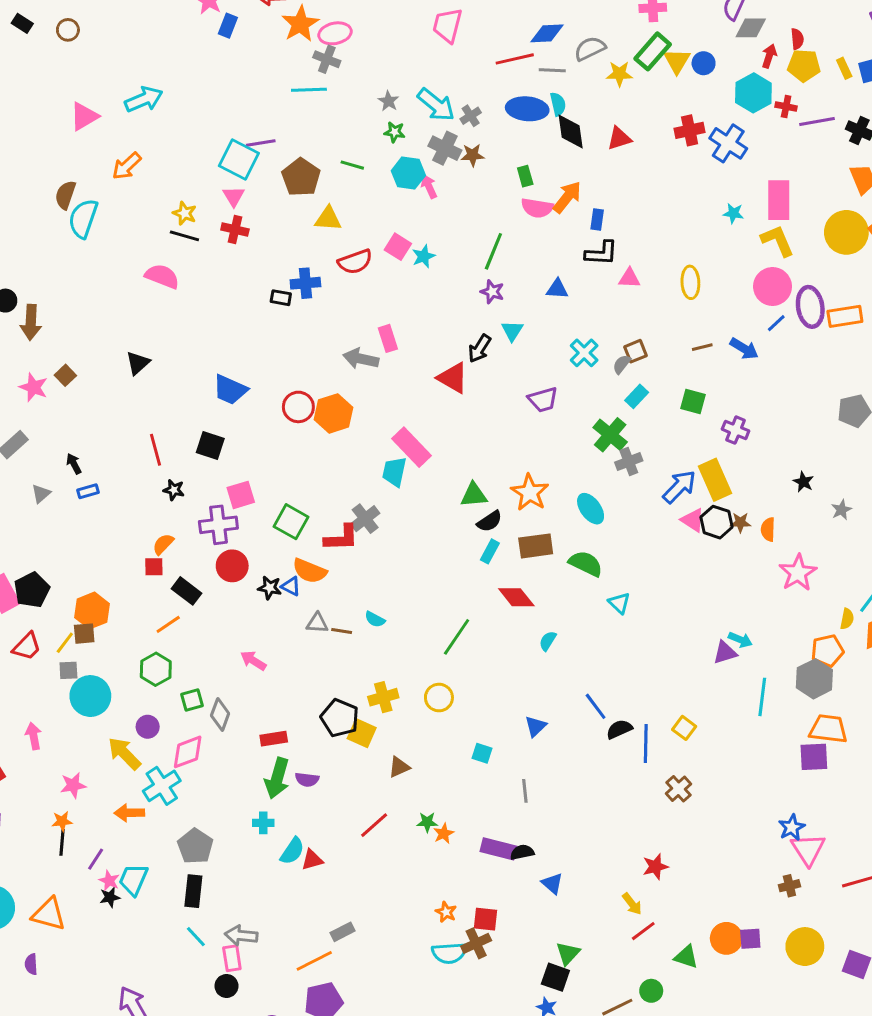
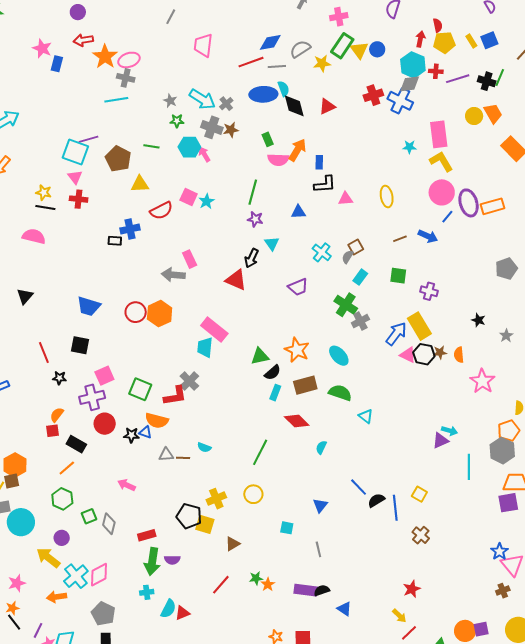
gray diamond: (751, 28) -> (410, 84), moved
yellow circle: (846, 232) -> (474, 116), moved, size x0.6
pink diamond: (188, 752) -> (99, 575), moved
black line: (62, 842) -> (14, 622), turned -36

